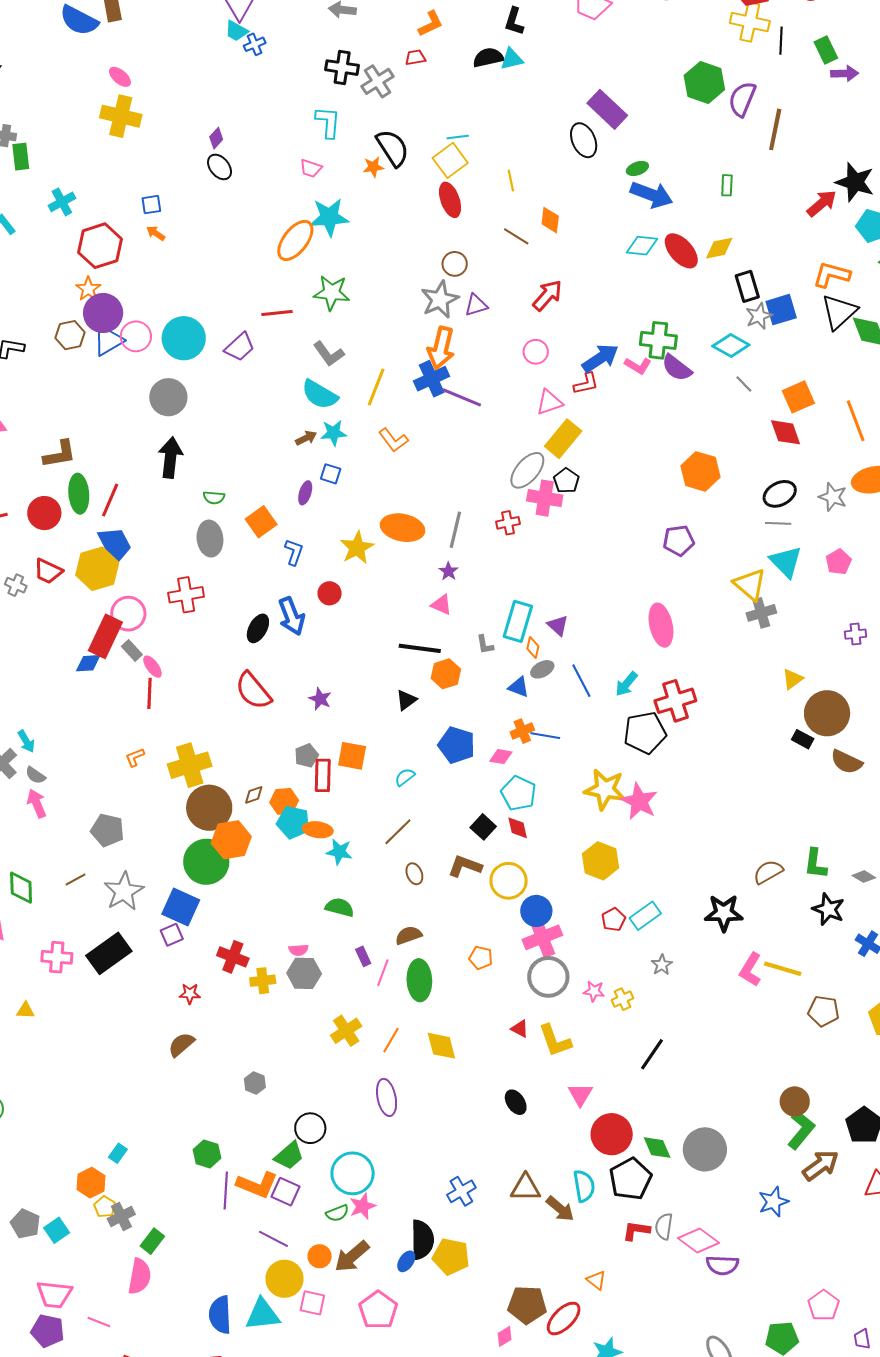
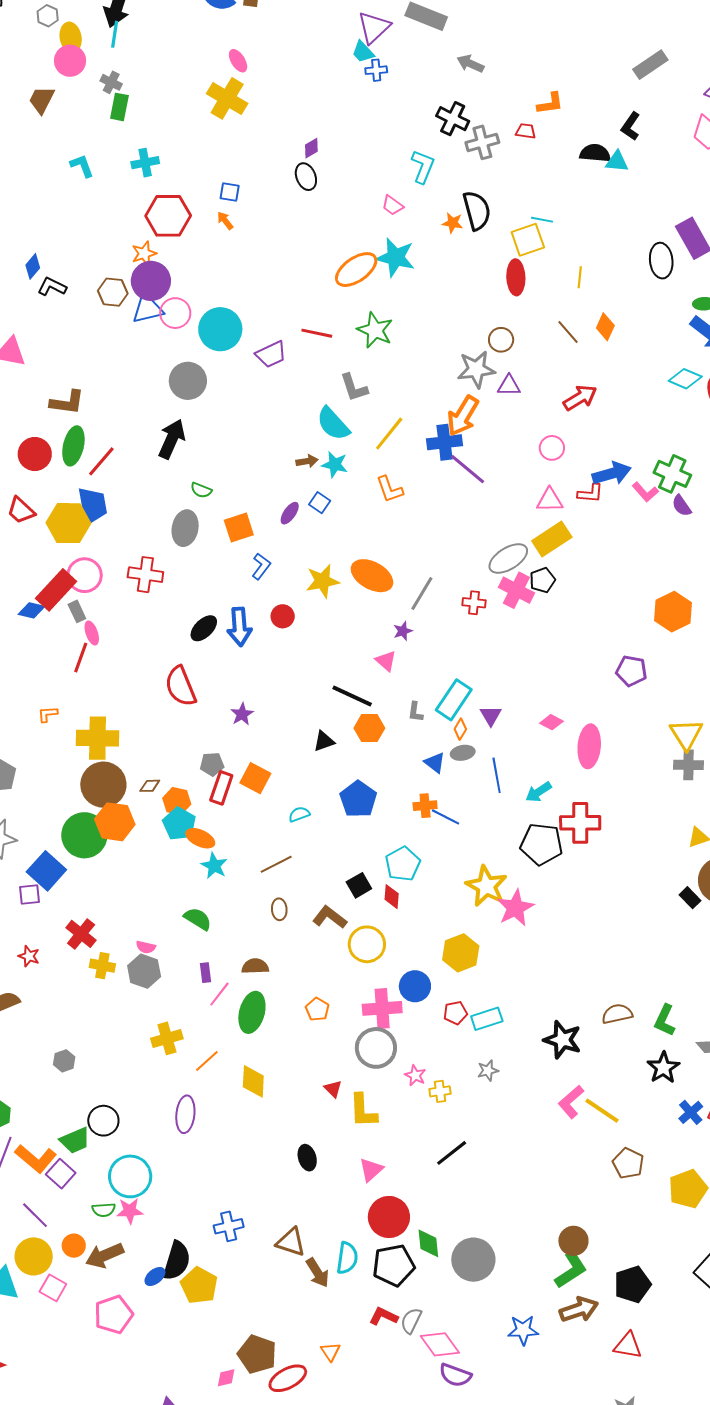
purple semicircle: (677, 368) -> (682, 506), size x0.7
pink diamond: (501, 757) -> (551, 722), moved
blue circle: (536, 911) -> (415, 986), moved

